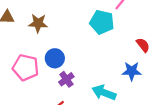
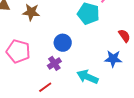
blue circle: (55, 58) -> (63, 43), moved

